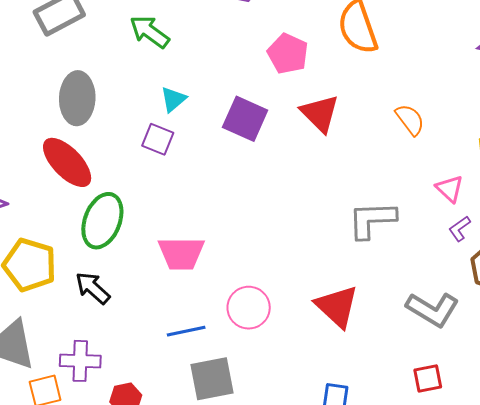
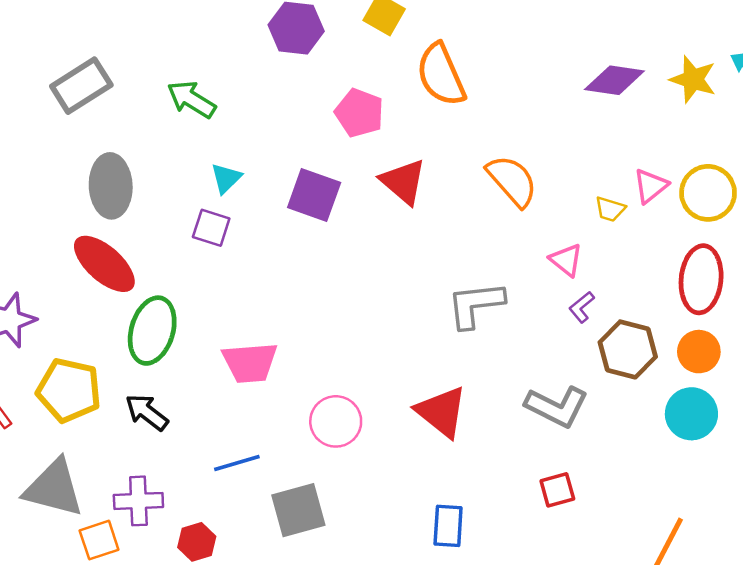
orange semicircle: (410, 120) -> (512, 181), size x1.4
blue line: (186, 331) -> (237, 463), moved

